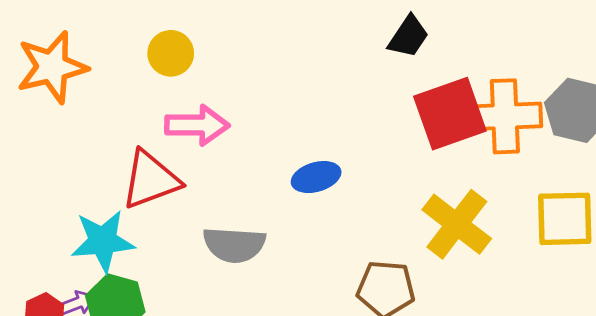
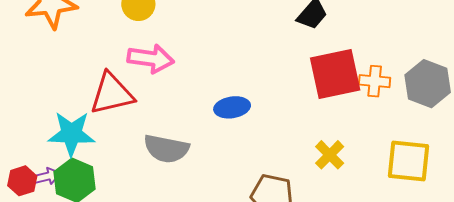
orange cross: (505, 116) -> (375, 81), size x0.6
yellow cross: (457, 224) -> (330, 155), size x0.6

